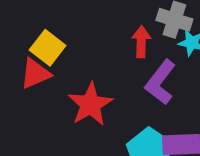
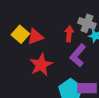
red triangle: (35, 74) -> (35, 37), moved

